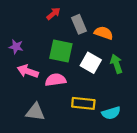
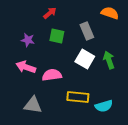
gray rectangle: (79, 24) -> (87, 31), moved
orange semicircle: (104, 33) -> (110, 13), moved
purple star: (16, 47) -> (28, 40), moved
green square: (61, 51) -> (57, 36), moved, size x0.7

